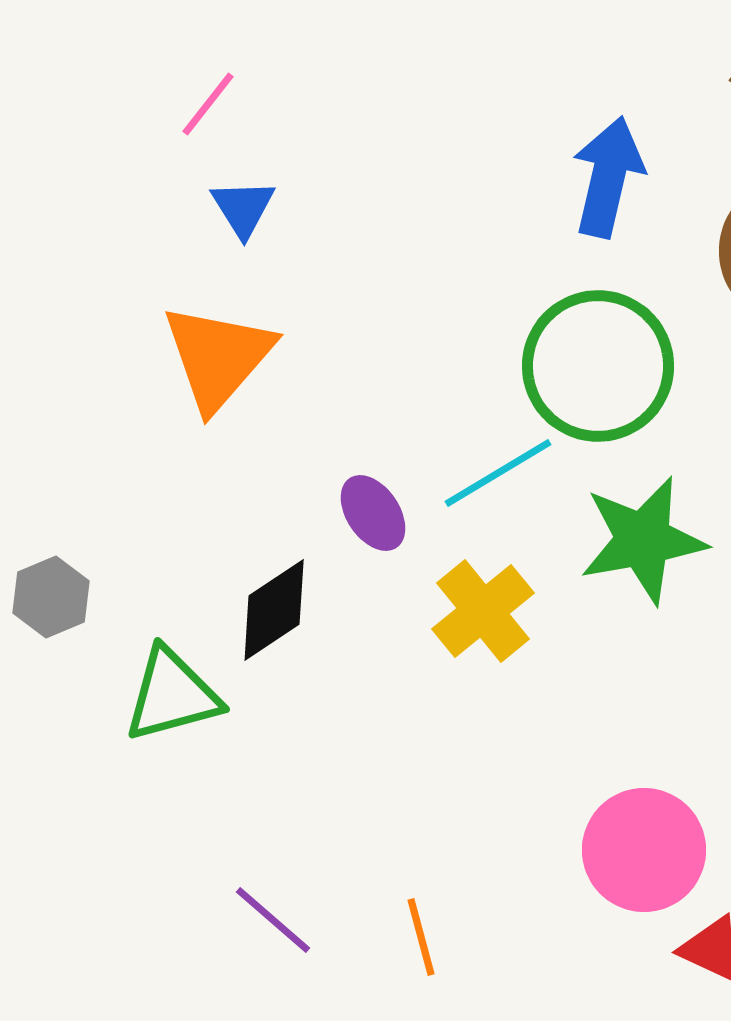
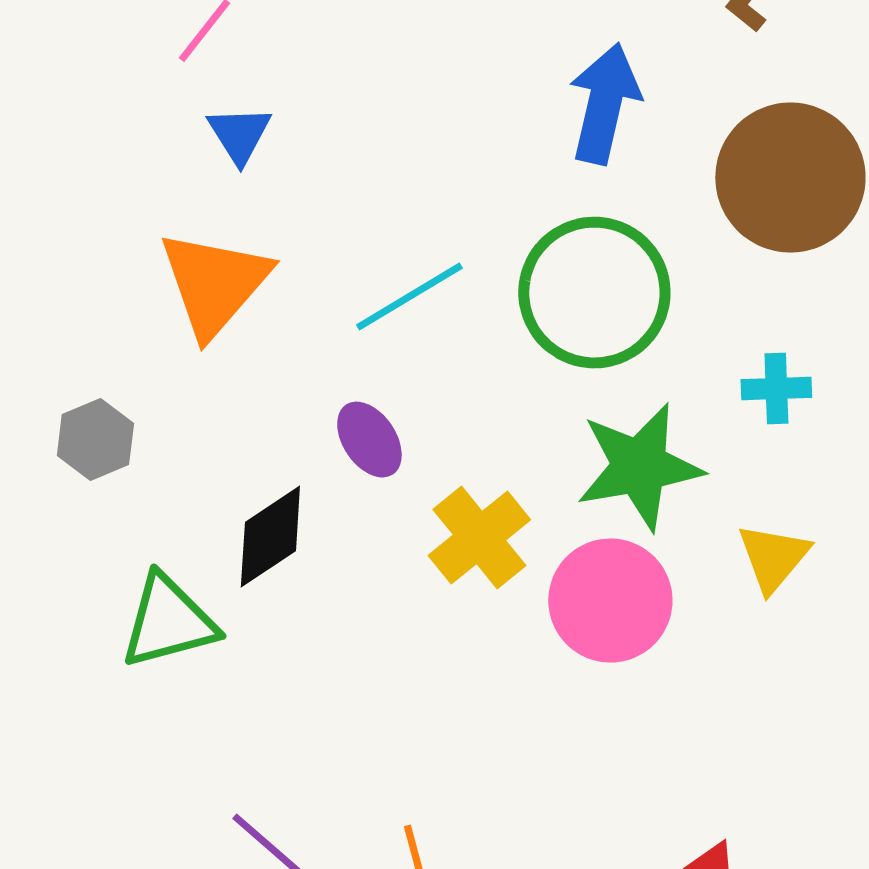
cyan line: (498, 473) -> (409, 297), moved
gray hexagon: (51, 597) -> (95, 440), moved
pink circle: (644, 850) -> (610, 601), moved

